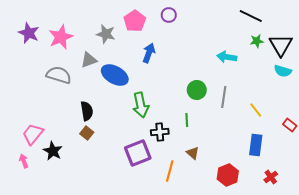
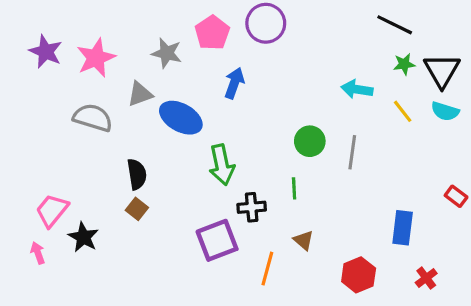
purple circle: (169, 15) -> (266, 23), size x1.6
yellow line: (256, 110) -> (403, 111), moved

